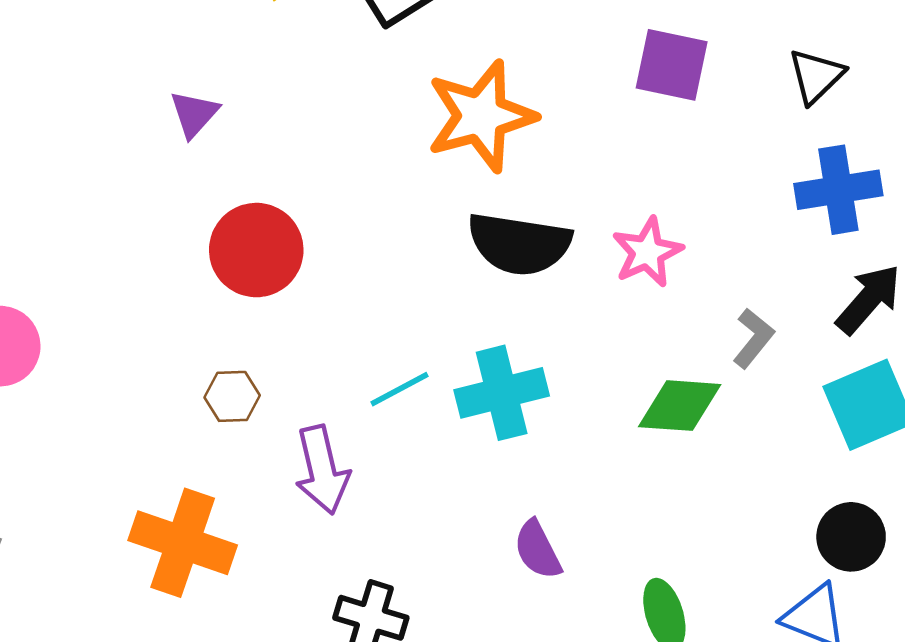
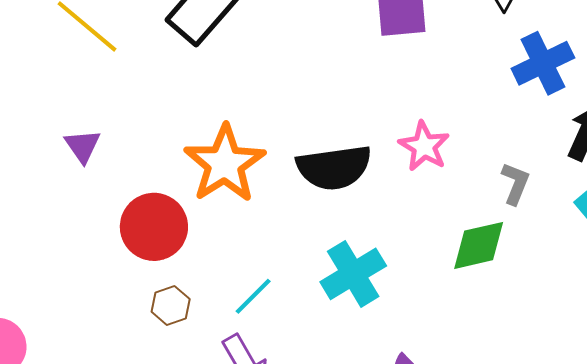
orange star: (481, 116) -> (225, 164), moved
cyan line: (400, 389) -> (253, 296), moved
brown hexagon: (232, 396) -> (171, 305), moved

